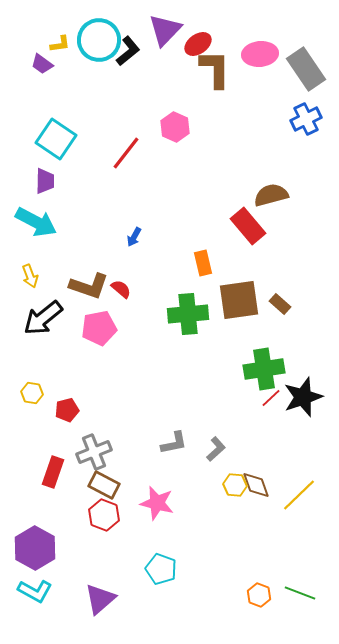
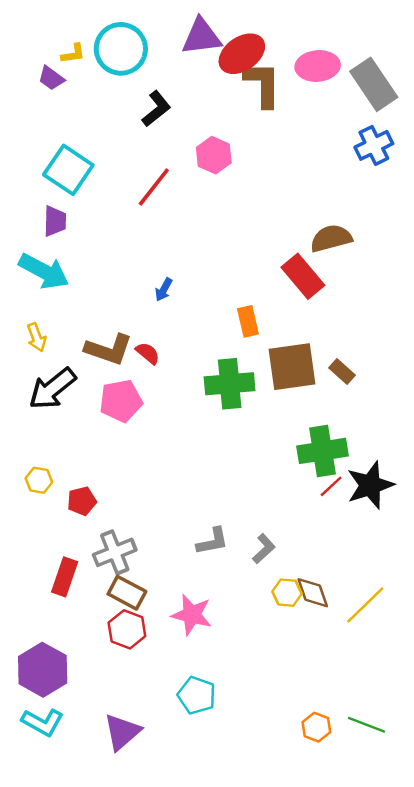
purple triangle: (165, 30) -> (202, 37), turned 39
red ellipse: (198, 44) -> (242, 54), size x1.4
black L-shape: (128, 51) -> (156, 109), moved

